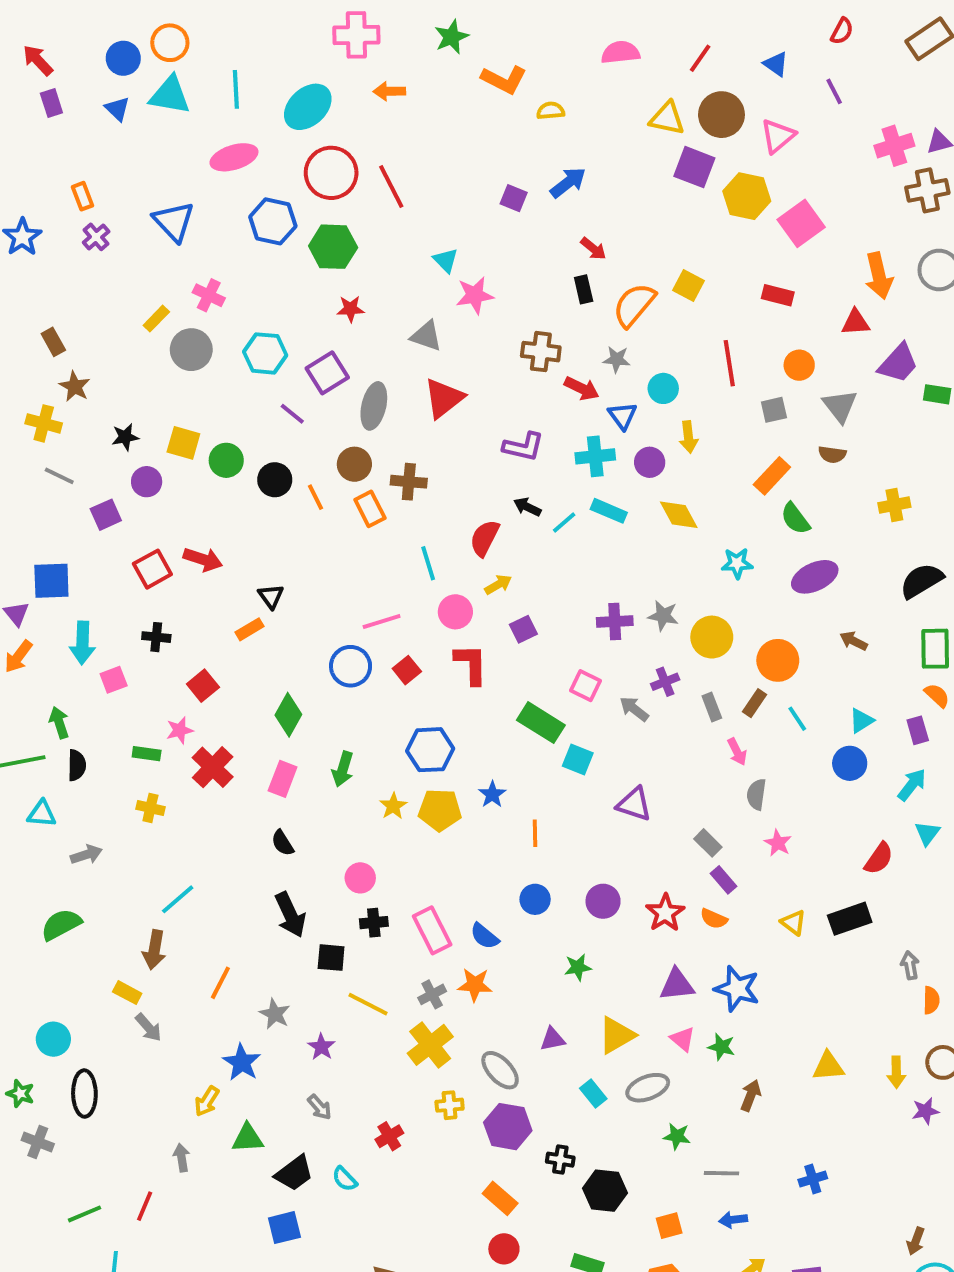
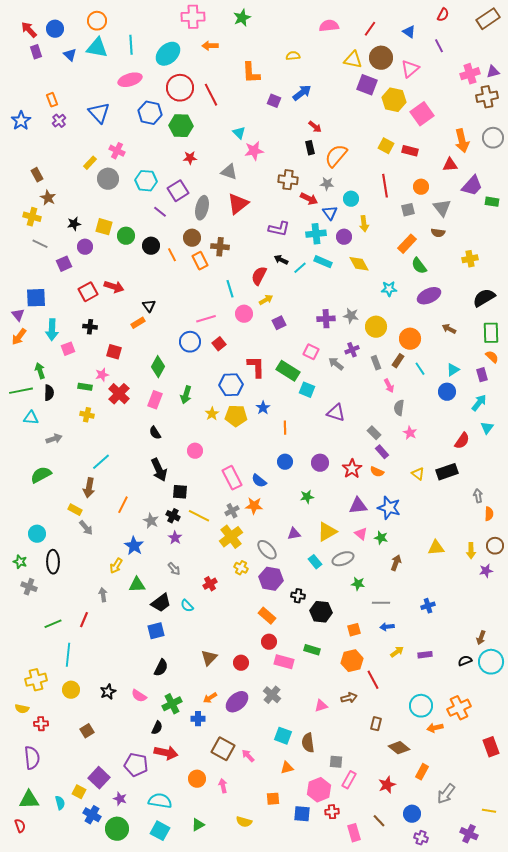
blue circle: (123, 58) -> (55, 29), moved
orange L-shape: (504, 80) -> (251, 73), moved, turned 60
yellow square: (688, 286) -> (386, 146), moved
red L-shape: (471, 664) -> (256, 367), moved
red square: (203, 686) -> (114, 352), turned -35
black cross: (374, 923) -> (173, 516), moved, turned 32
yellow cross: (450, 1105) -> (241, 568), turned 32

